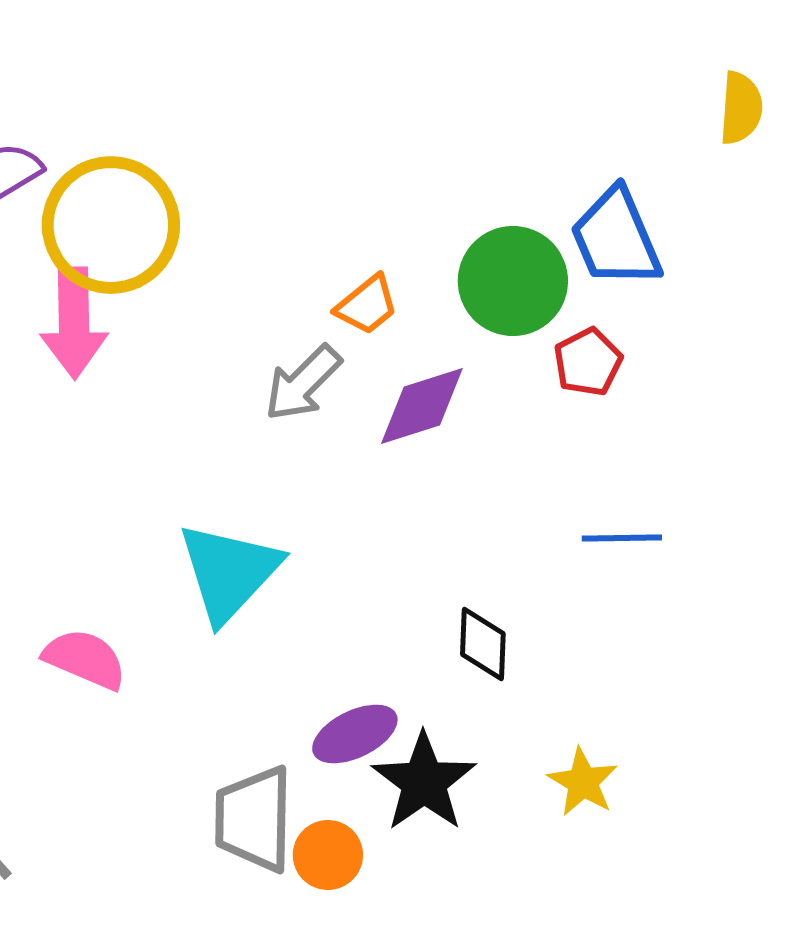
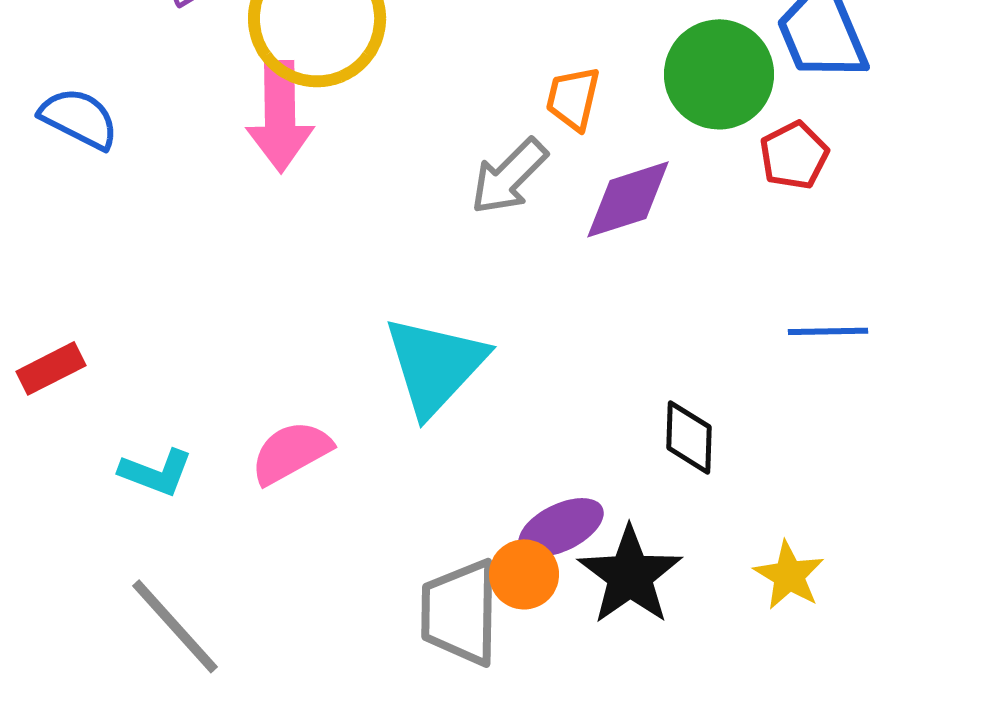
orange trapezoid: (367, 305) -> (573, 98), turned 142
pink semicircle: (85, 659) -> (291, 452), turned -52
orange circle: (328, 855) -> (524, 574), moved

